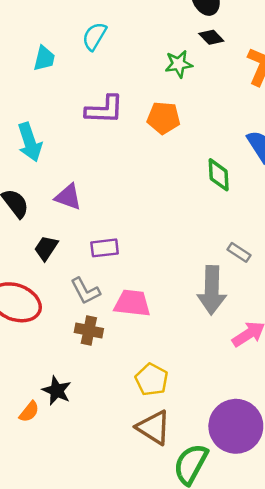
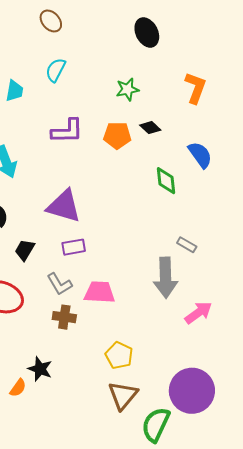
black diamond: (211, 37) -> (150, 128), moved
purple triangle: (68, 197) -> (64, 206), moved, size x1.5
brown triangle: (154, 427) -> (123, 395), turned 40

